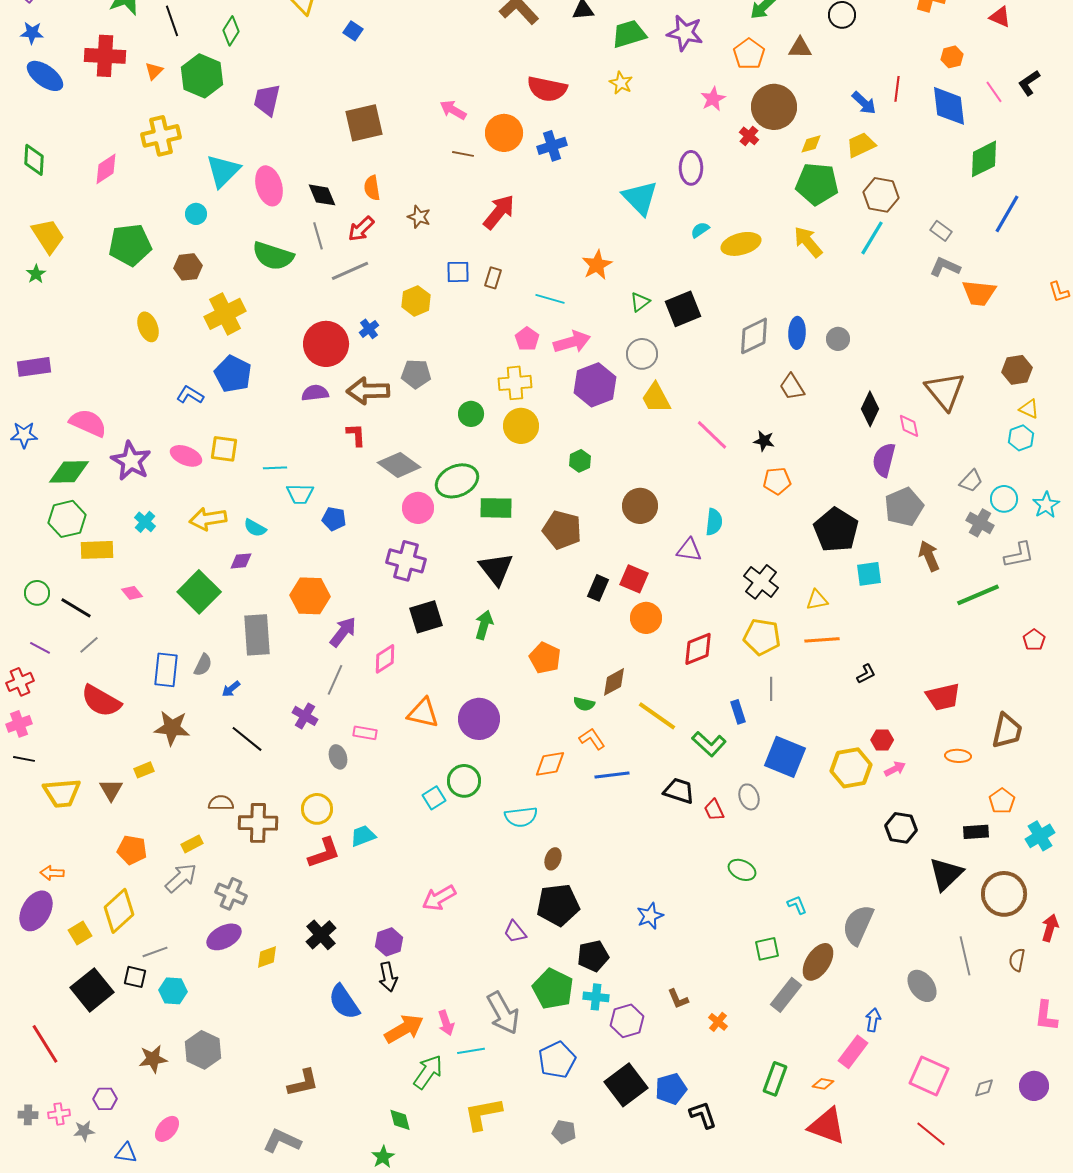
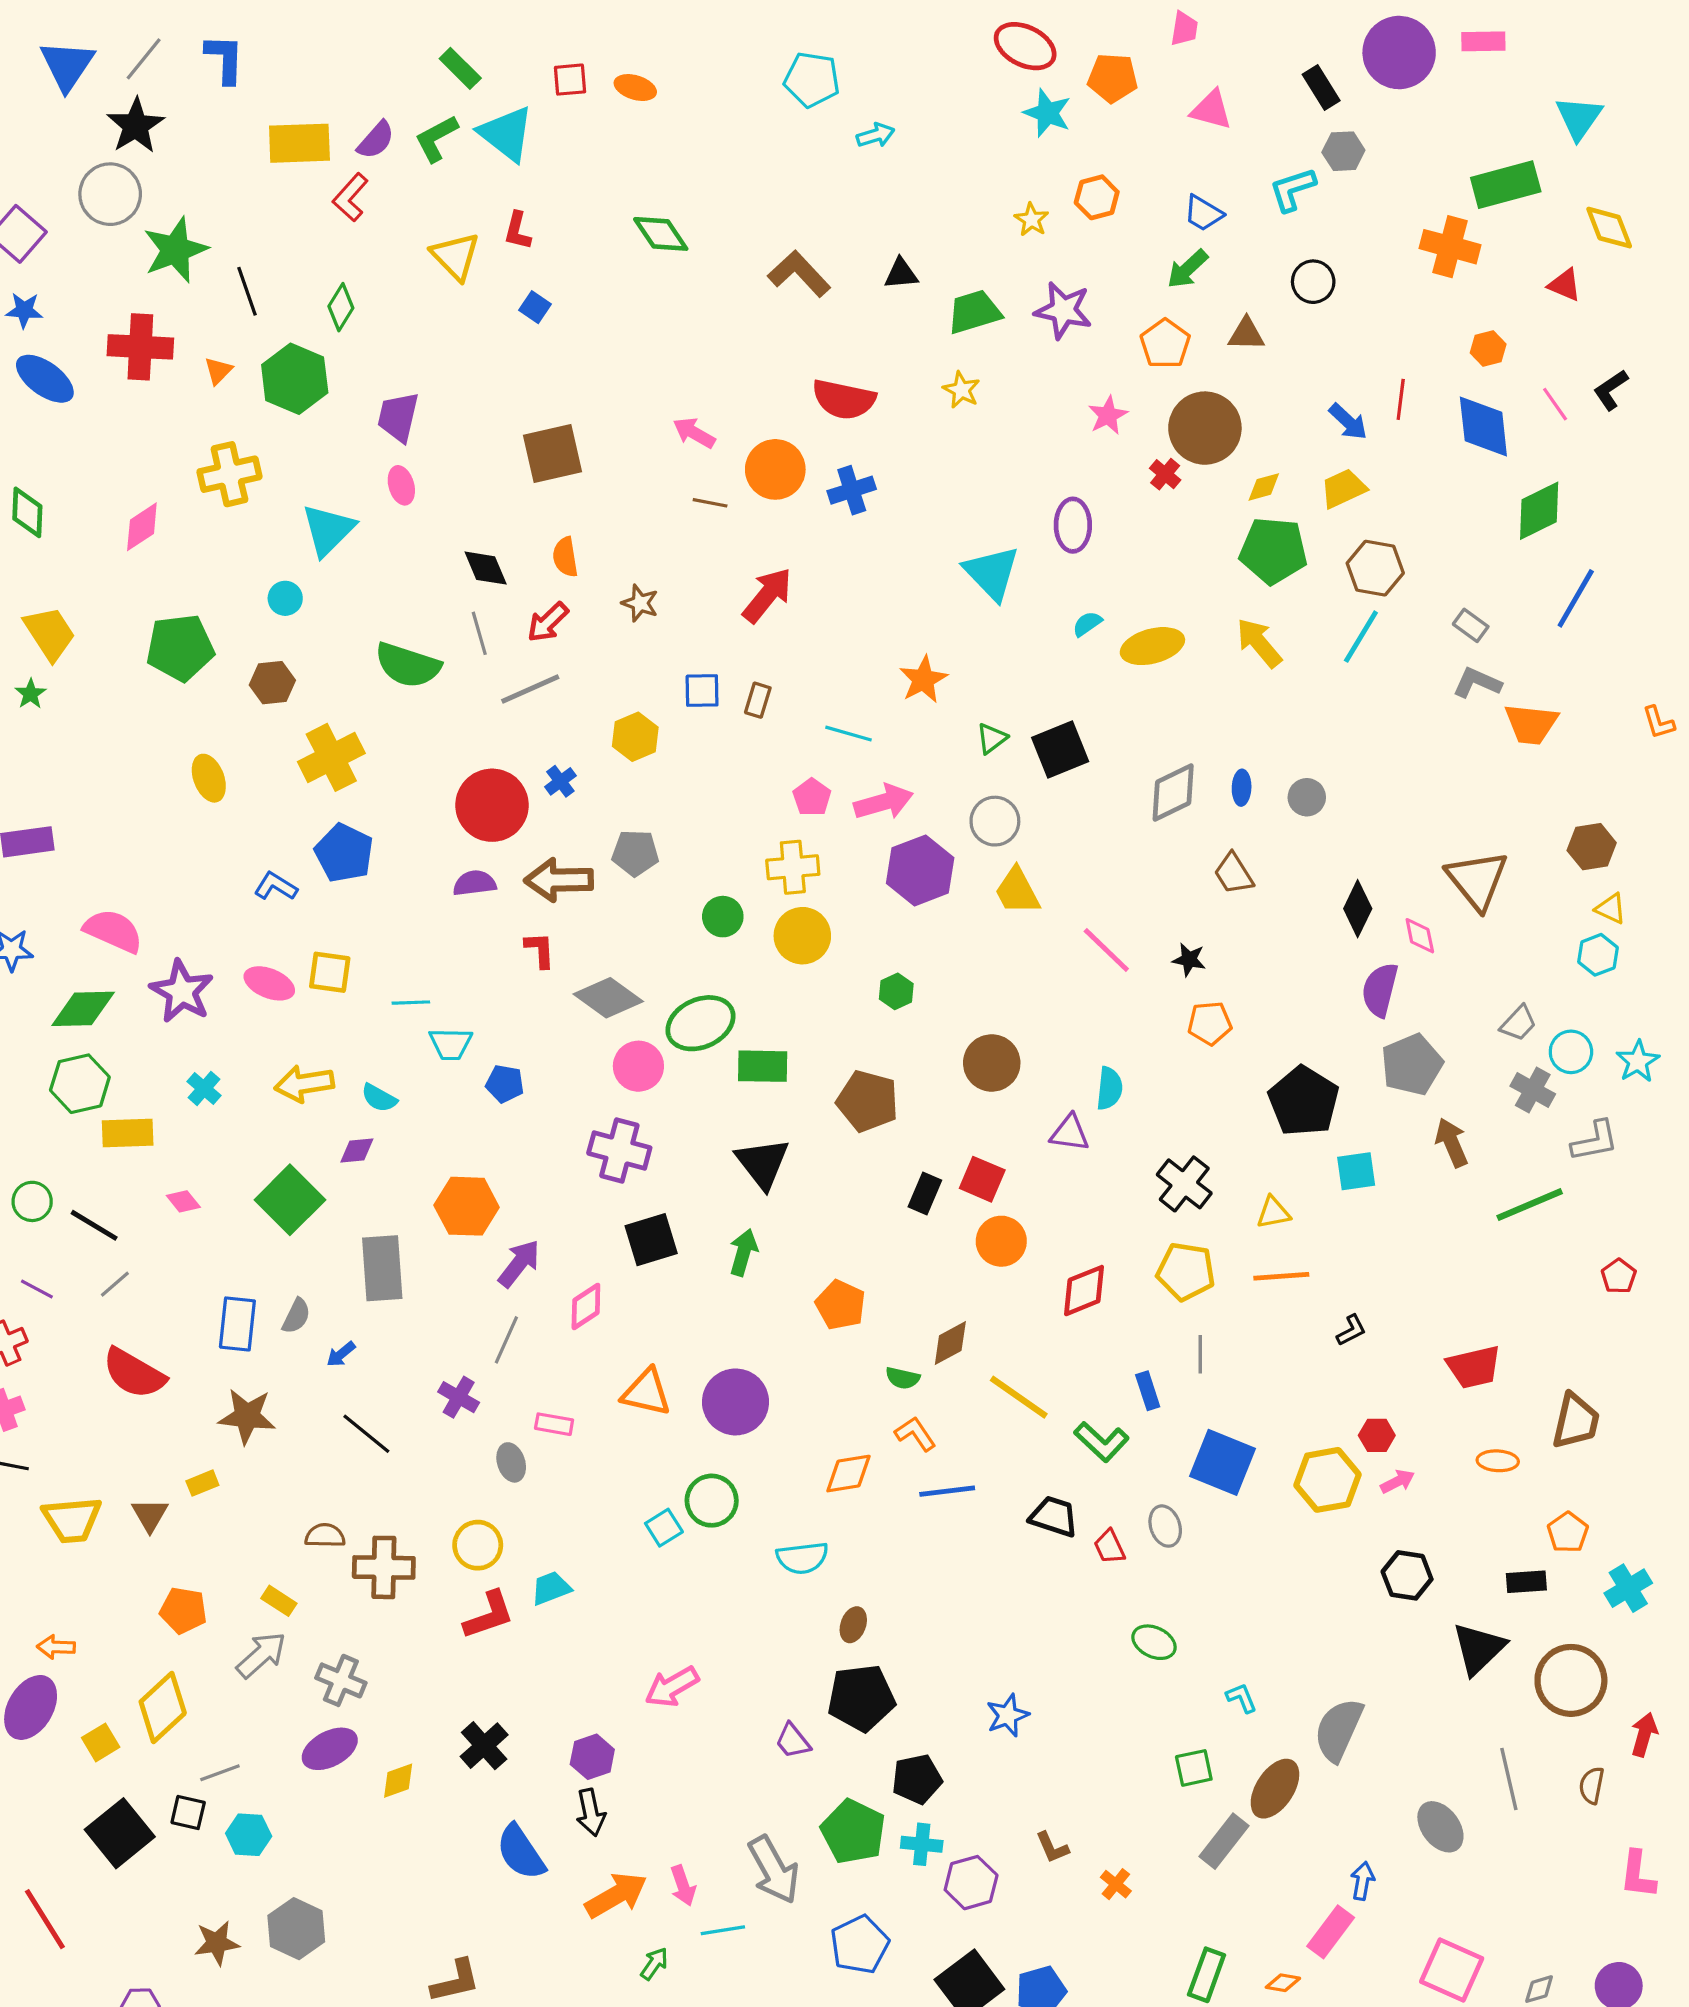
pink ellipse: (269, 186) -> (401, 485), moved, size x0.6
blue ellipse: (797, 333) -> (1242, 788), size x0.7
yellow rectangle: (192, 844) -> (279, 1601), turned 60
green arrow: (428, 1072) -> (654, 1964), size x0.6

